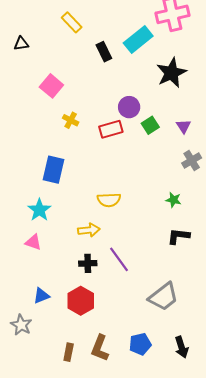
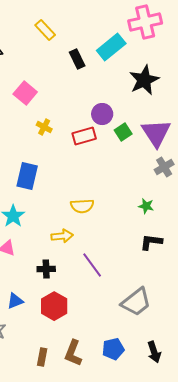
purple triangle: (184, 126) -> (156, 133), size x2.0
black cross: (88, 263) -> (46, 269), moved

